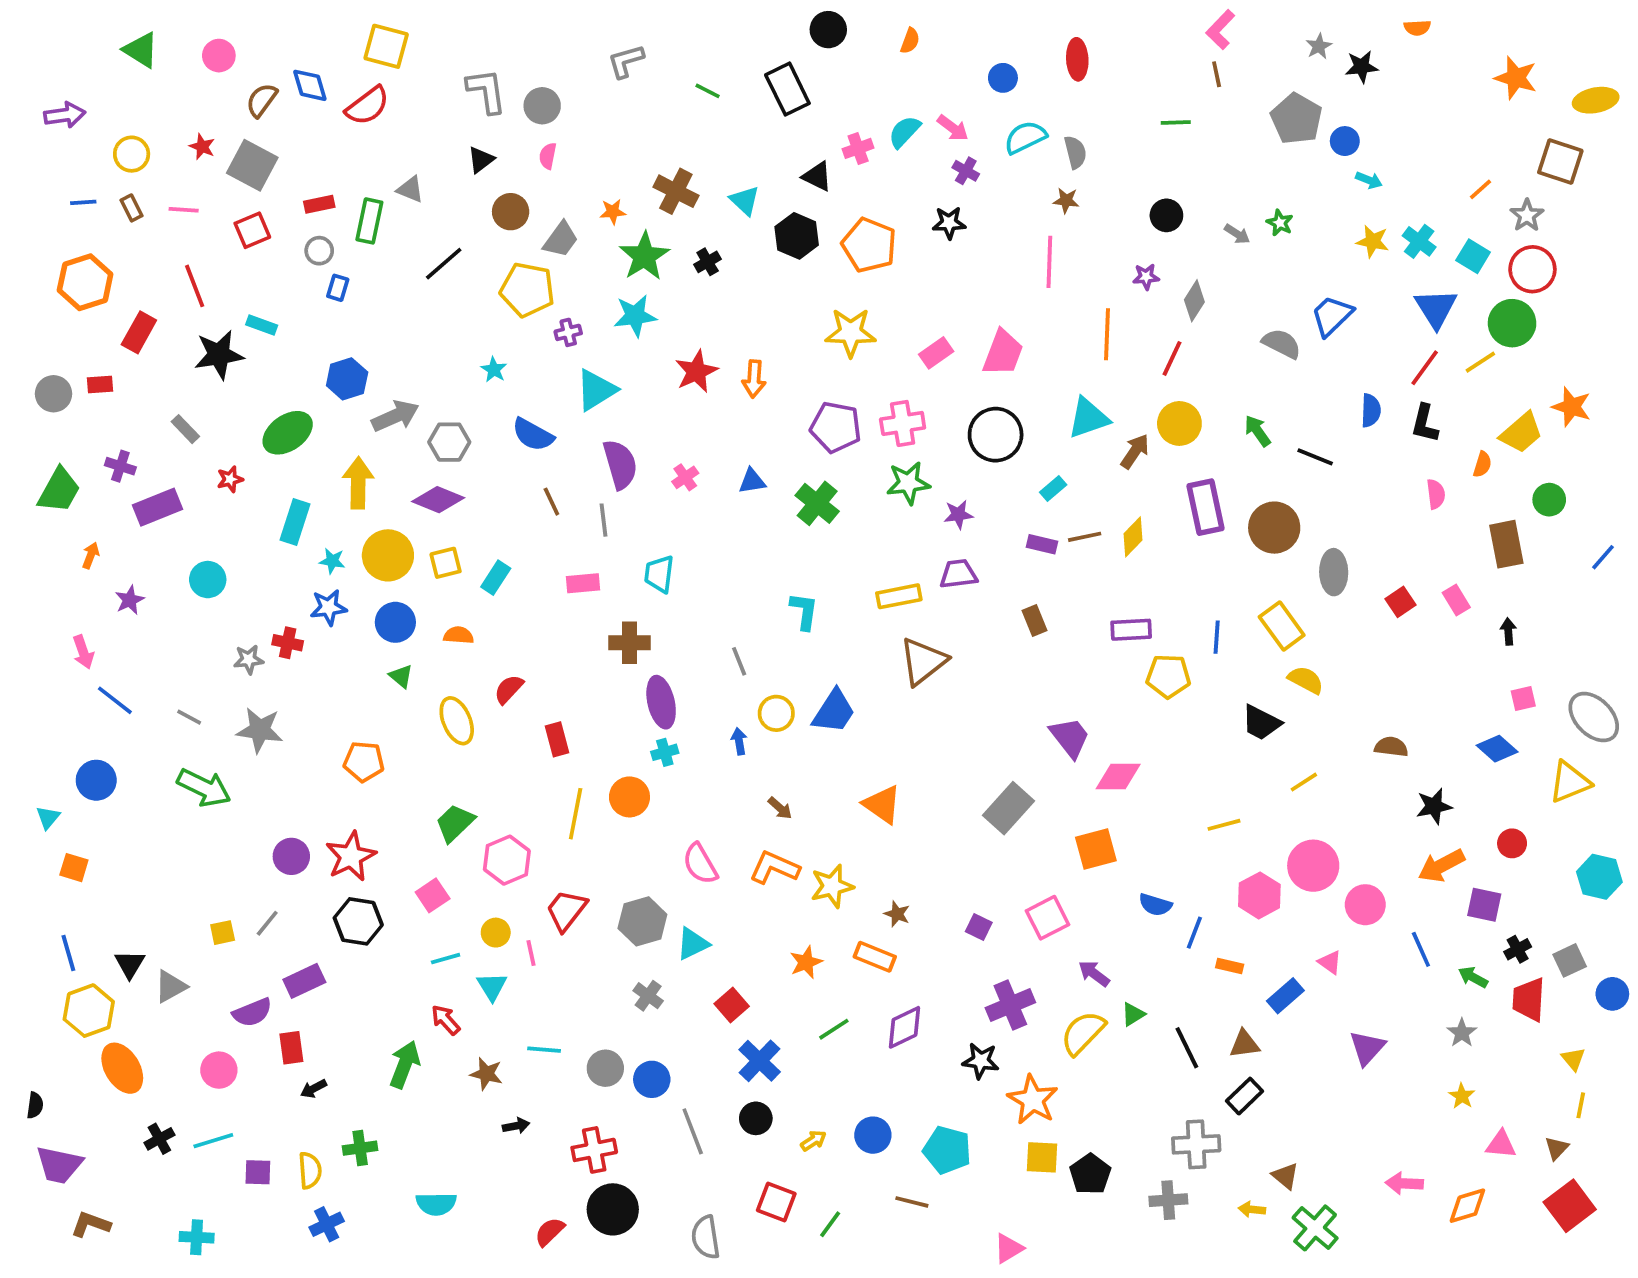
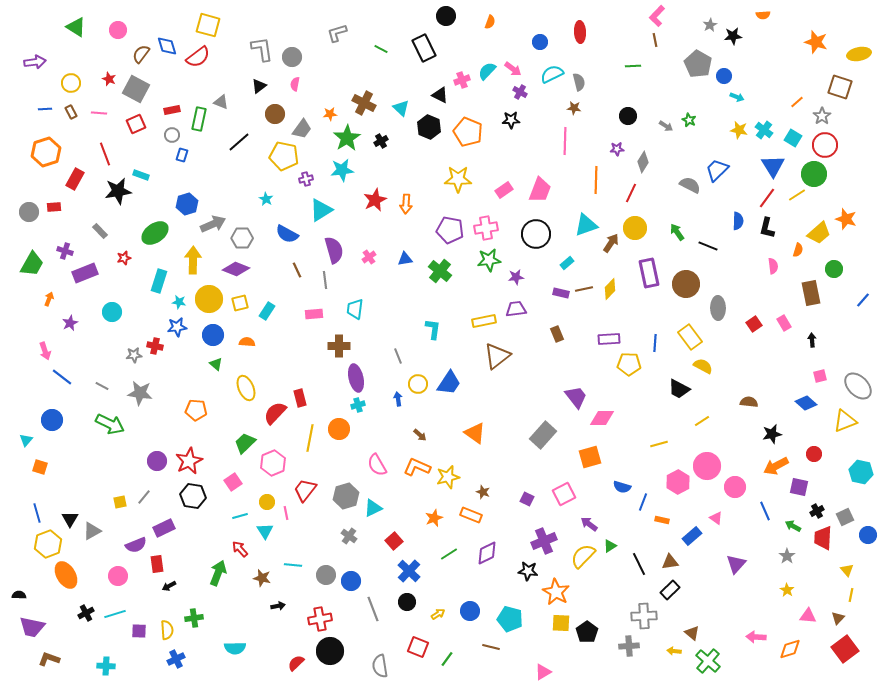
red semicircle: (509, 689) -> (275, 413), moved, size x1.4
black semicircle: (35, 1105) -> (19, 595), turned -96

